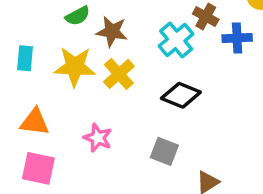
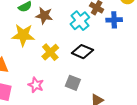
yellow cross: (119, 74) -> (50, 52), moved
pink star: (98, 138) -> (36, 85), moved

